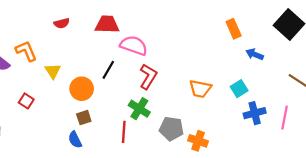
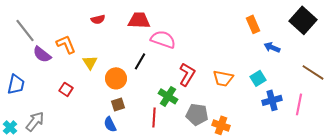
red L-shape: (148, 77) -> (187, 74), moved

